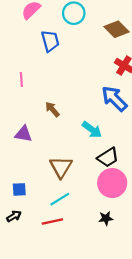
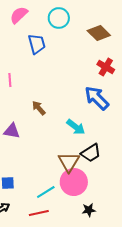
brown triangle: (61, 167) -> (69, 162), moved
pink circle: (112, 183) -> (74, 182), moved

